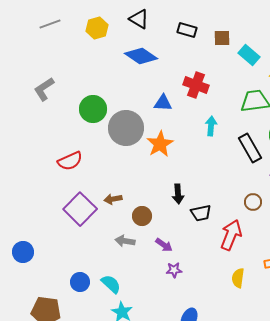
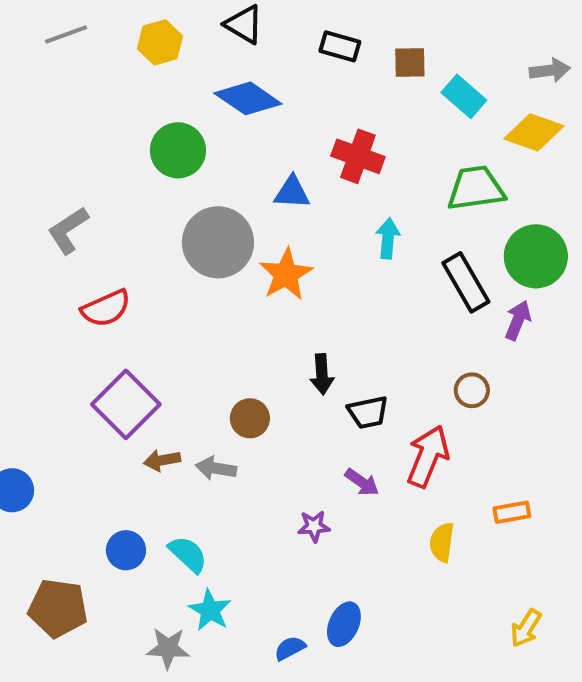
gray L-shape: (44, 89) -> (68, 230), moved
green circle: (93, 109) -> (178, 150), moved
brown arrow: (113, 199) -> (162, 460), moved
purple arrow: (164, 245) -> (362, 482), moved

